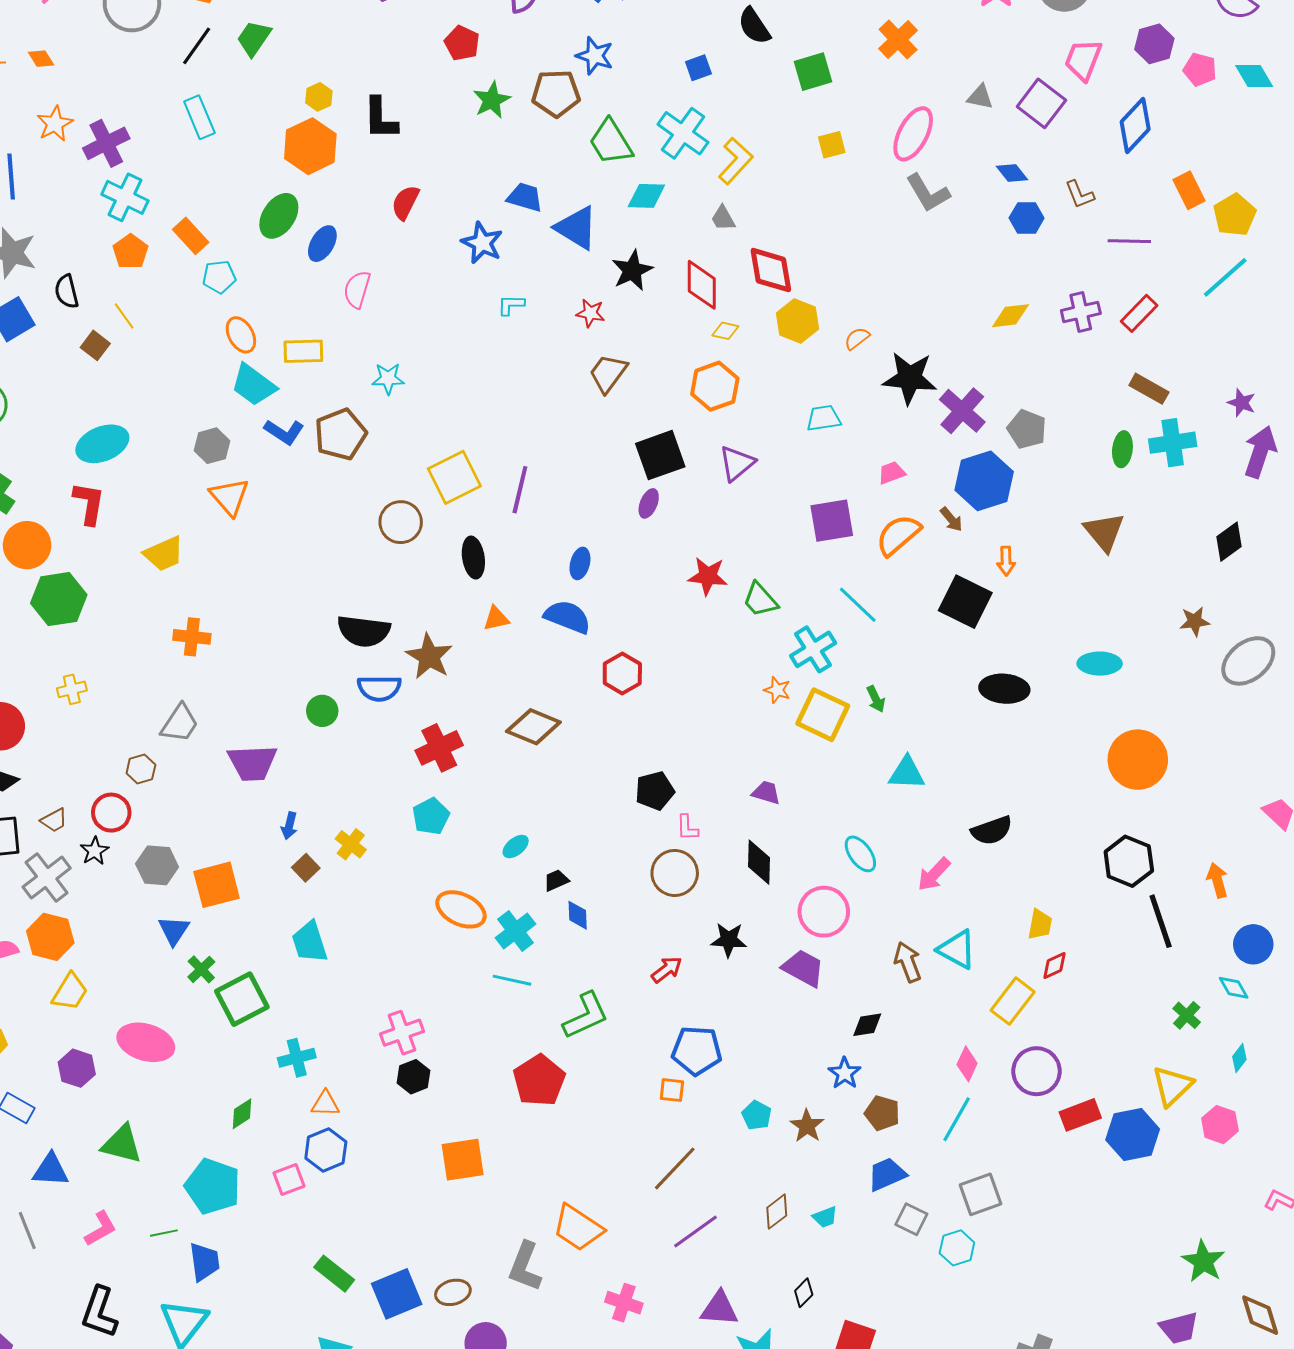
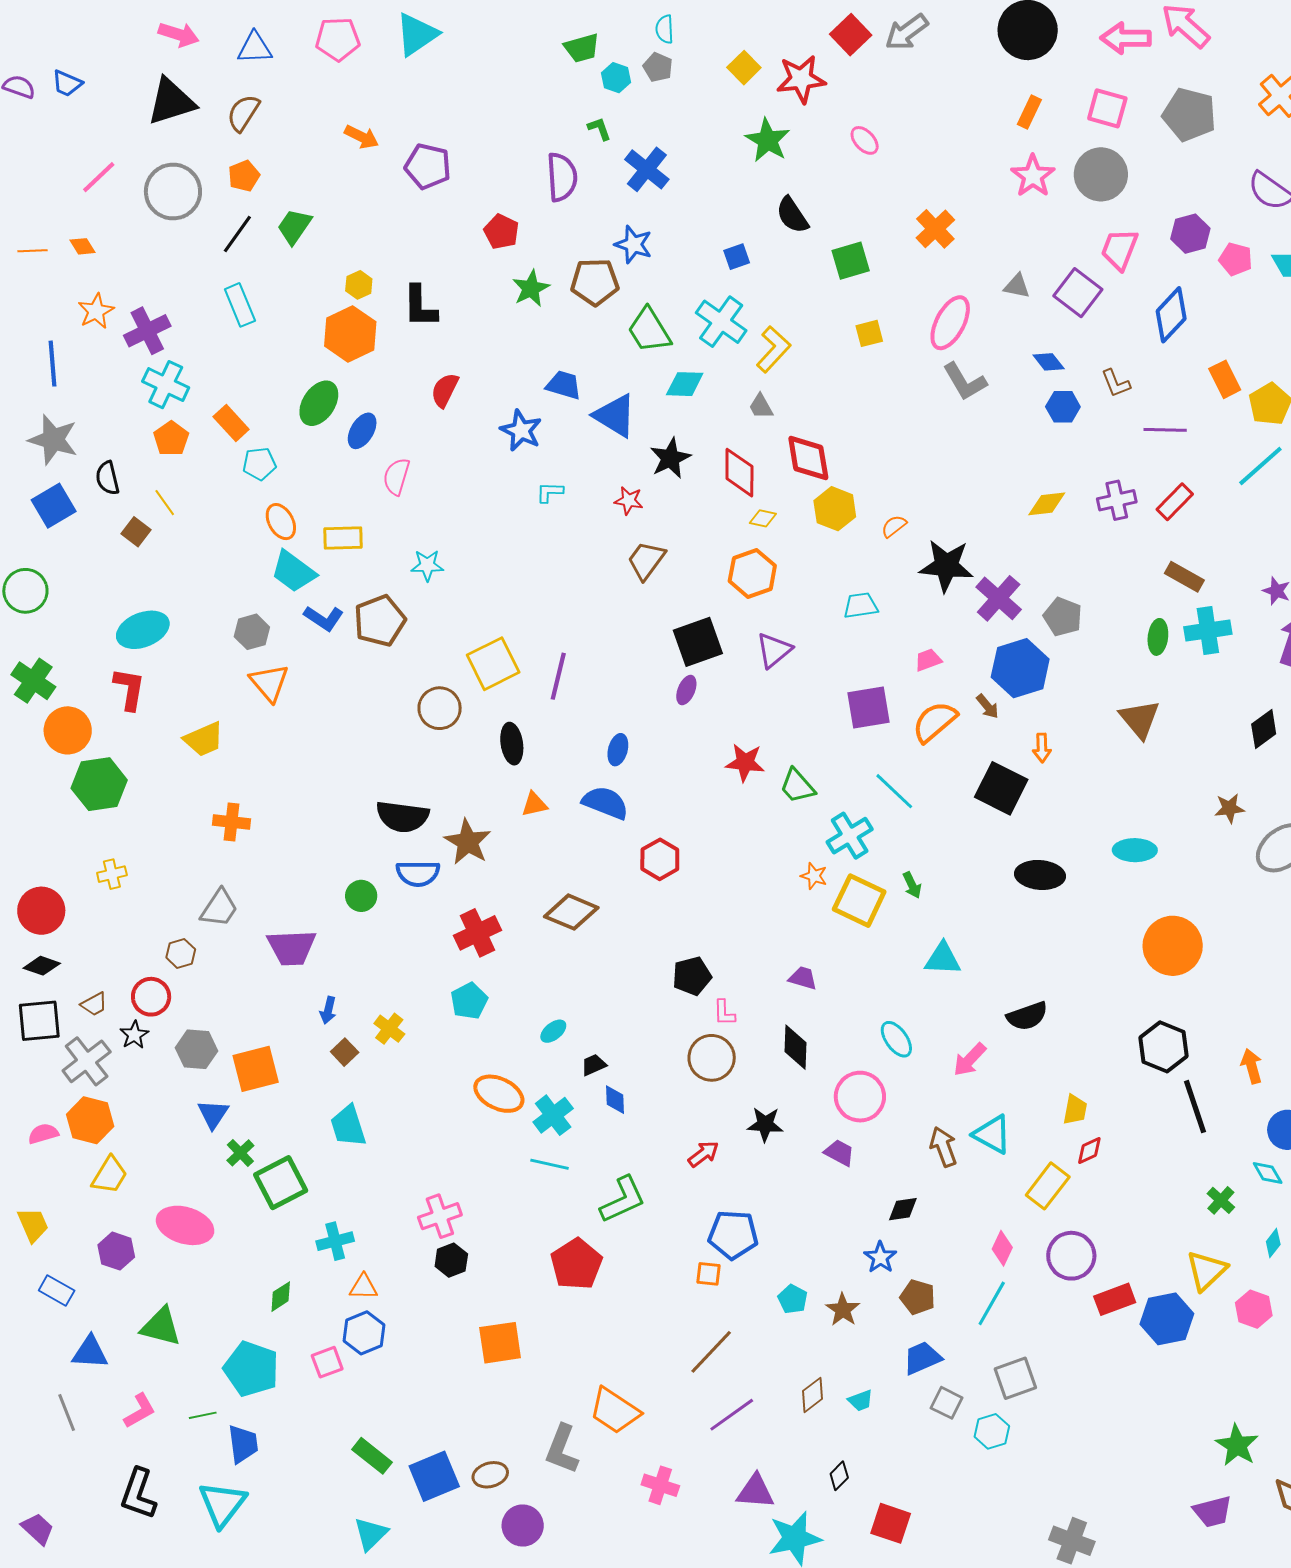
purple trapezoid: (803, 968) -> (839, 1153), size x0.7

